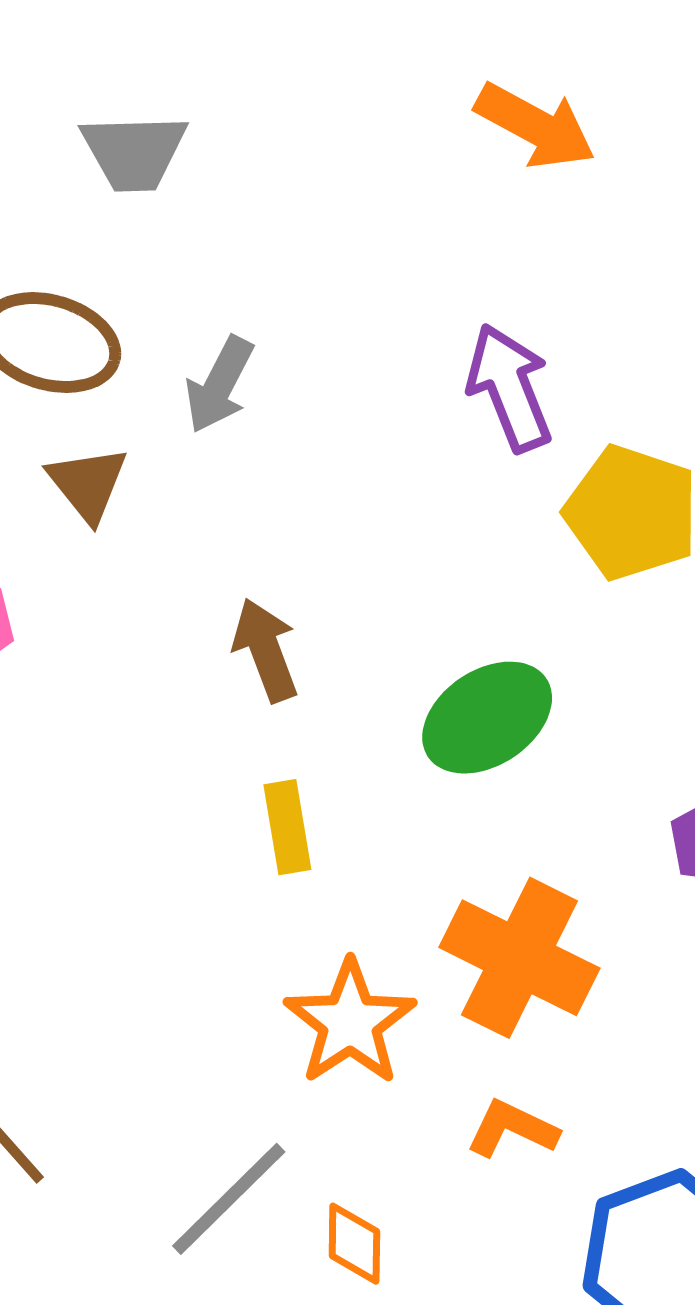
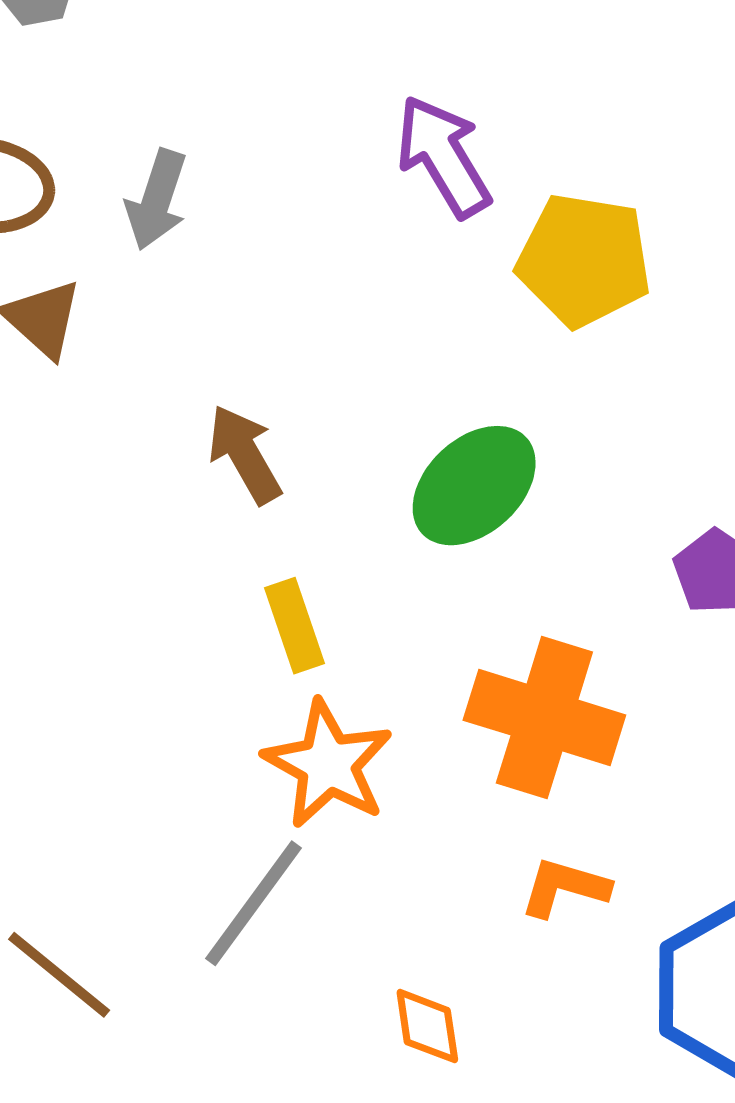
orange star: (350, 1023) -> (328, 764), moved
gray line: (229, 1199) -> (253, 903), moved

